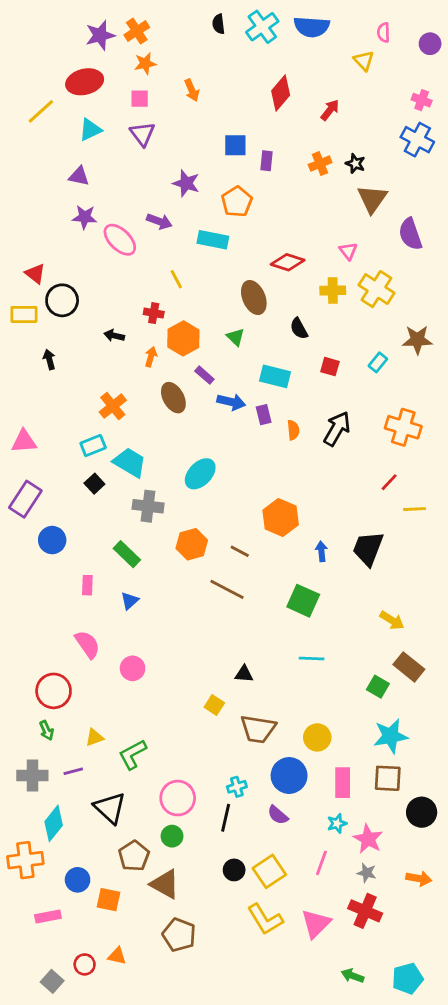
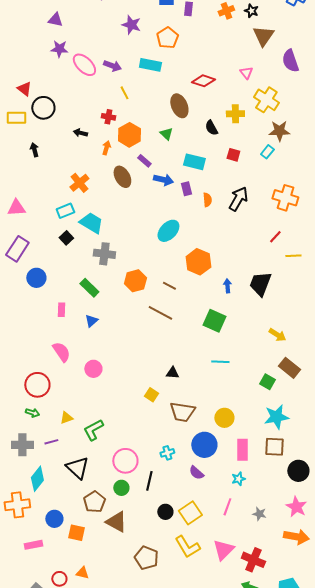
purple arrow: (159, 221) -> (112, 66), moved
yellow cross: (333, 290) -> (235, 114), moved
brown star: (417, 340) -> (279, 131), moved
cyan ellipse: (200, 474) -> (168, 231), moved
green arrow: (47, 730) -> (32, 413), turned -48
black line: (226, 818) -> (149, 481), moved
pink star: (368, 839) -> (296, 507), moved
orange arrow: (419, 878) -> (296, 537), moved, size x1.4
red cross: (365, 911) -> (253, 560), moved
brown pentagon: (179, 935) -> (146, 558), moved

